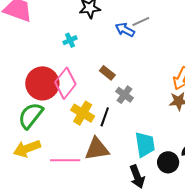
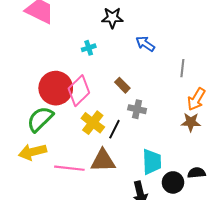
gray line: (141, 22) -> (182, 68), moved, turned -66
gray cross: (124, 95) -> (137, 109), turned -30

